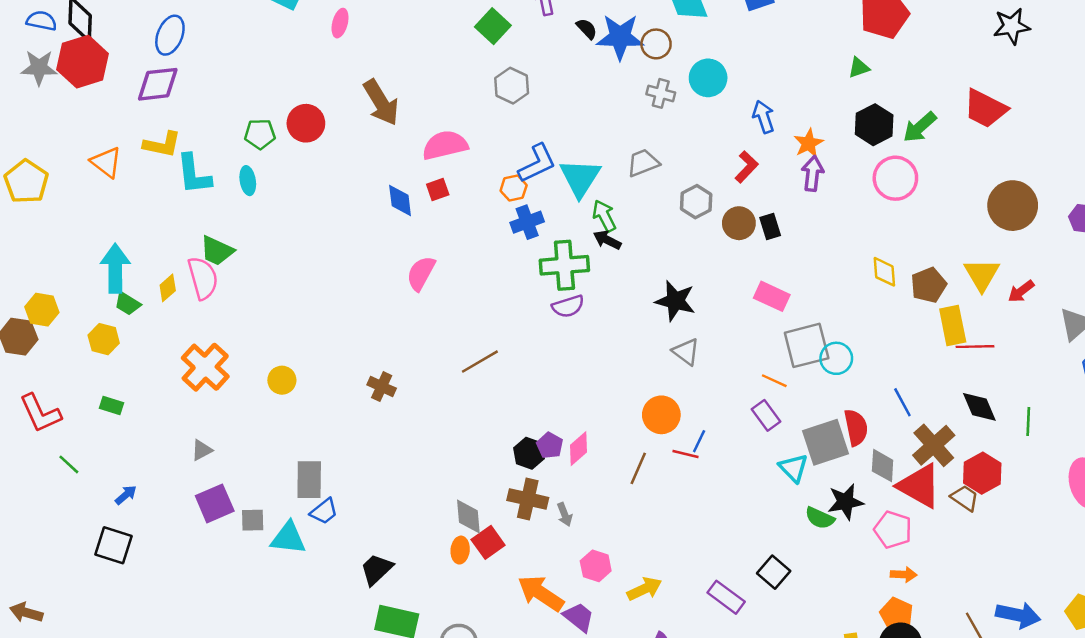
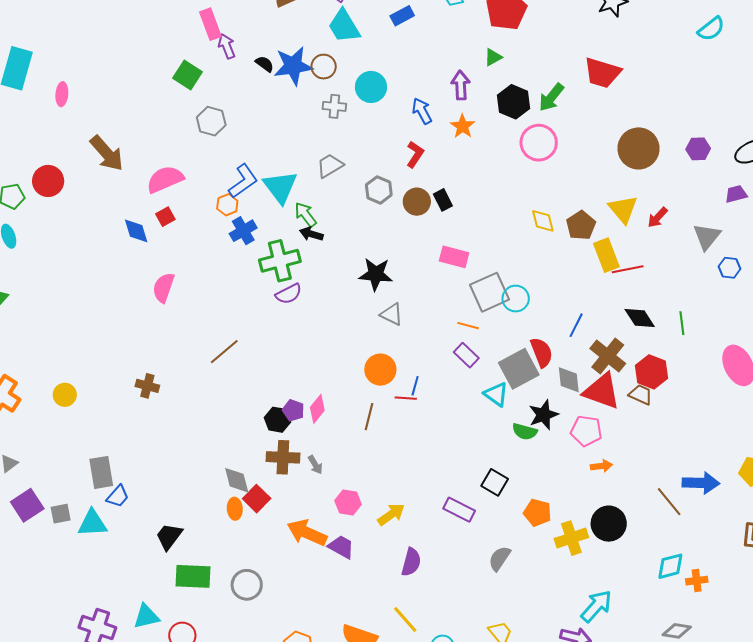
purple arrow: (813, 173) -> (461, 85), moved
blue line: (902, 402) -> (576, 325), turned 65
orange pentagon: (897, 614) -> (537, 513), moved

